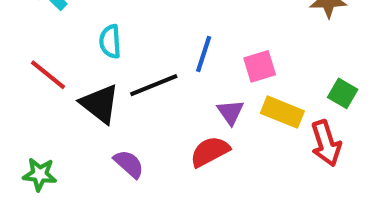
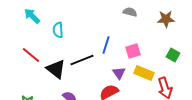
cyan semicircle: (110, 42) -> (58, 30), moved
green square: (343, 93) -> (173, 55), moved

